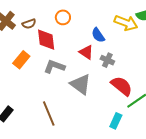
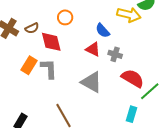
gray L-shape: (54, 67) -> (49, 69), moved, turned 75

